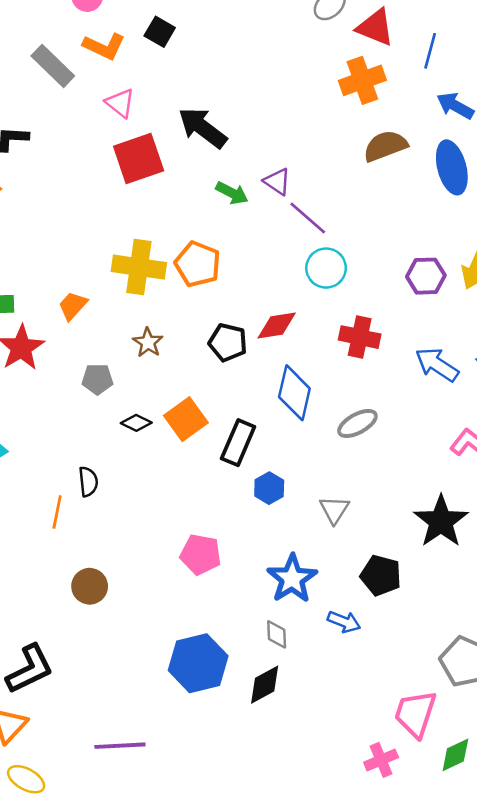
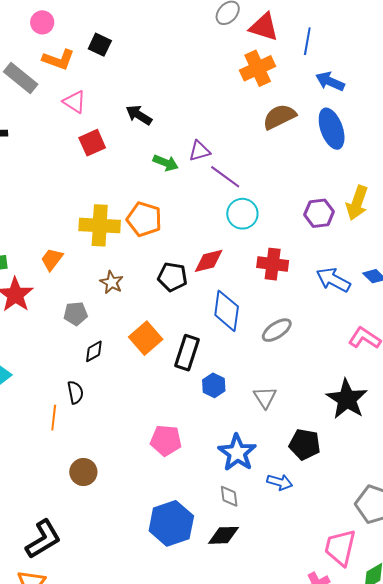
black arrow: (202, 128) -> (139, 115), size x0.7
red square: (139, 158) -> (92, 143), size x0.7
purple triangle: (277, 182) -> (199, 151), turned -45
black diamond: (136, 423) -> (94, 351), moved, turned -50
black diamond: (265, 685) -> (223, 535), turned 32

